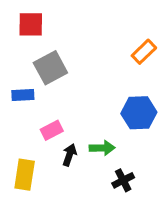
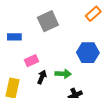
gray square: (50, 68) -> (48, 21), moved

